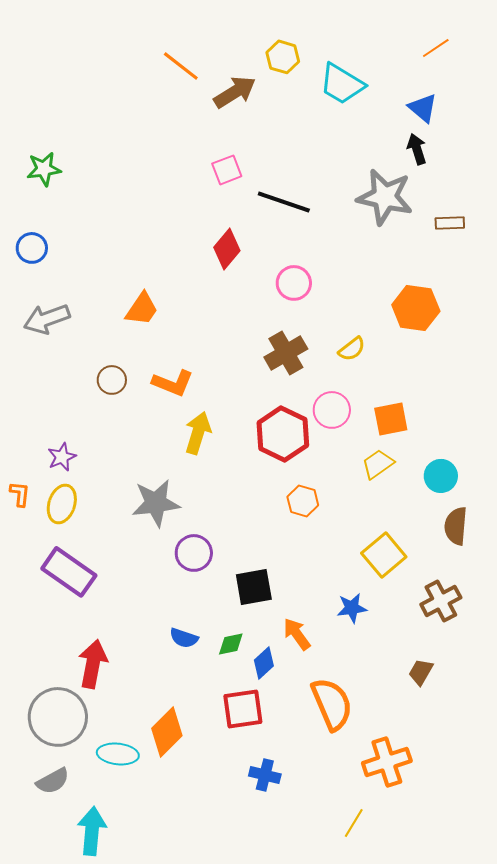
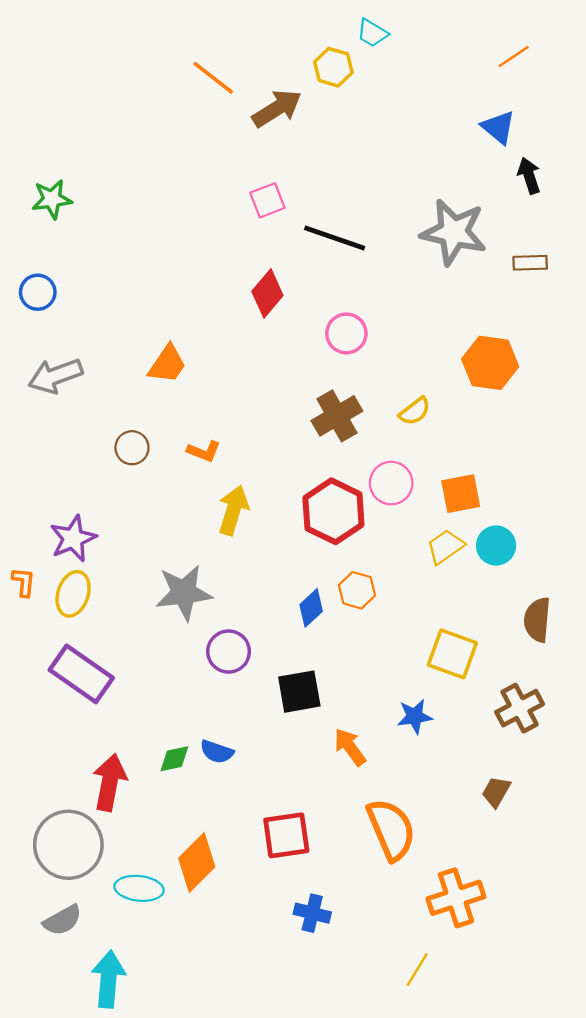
cyan trapezoid: (342, 84) -> (372, 33), moved, size x0.6
black arrow: (417, 149) -> (529, 176), moved
orange L-shape: (173, 383) -> (204, 451), size x0.7
purple star: (62, 457) -> (73, 538), size x1.4
cyan circle: (441, 476) -> (496, 546), moved
yellow square: (384, 555) -> (452, 654), turned -30
green diamond: (231, 644) -> (174, 759), moved
blue diamond: (264, 663) -> (311, 608), moved

